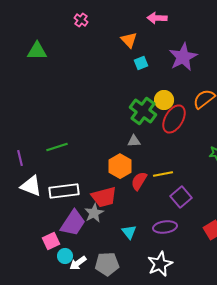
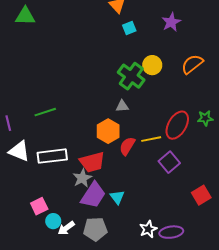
purple star: (183, 57) -> (171, 22), size x0.7
red ellipse: (174, 119) -> (177, 125), moved
purple trapezoid: (73, 223) -> (93, 195), moved
purple ellipse: (165, 227) -> (171, 232), moved
white star: (160, 264) -> (148, 229), size x0.7

